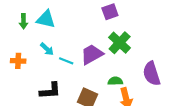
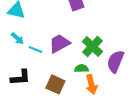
green cross: (120, 43) -> (92, 46), moved
purple semicircle: (152, 74) -> (115, 61), turned 40

